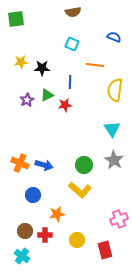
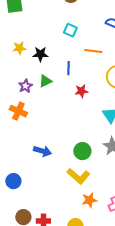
red star: (65, 105) -> (81, 91), moved
orange cross: (20, 163) -> (18, 111), moved
blue circle: (33, 195) -> (13, 181), moved
orange star: (57, 214) -> (89, 200), moved

